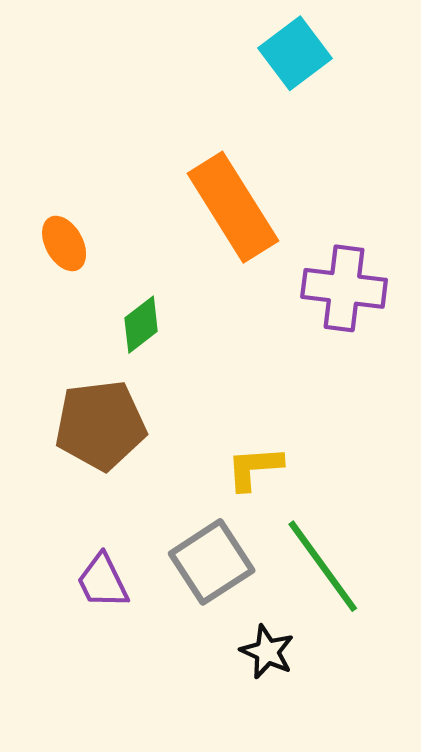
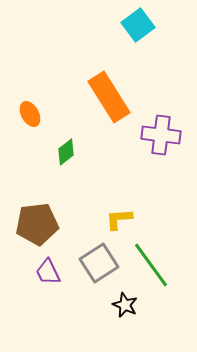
brown pentagon: (100, 425) -> (37, 224), moved

